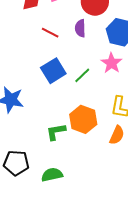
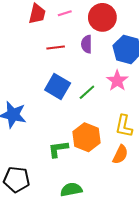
red line: (50, 33) -> (56, 48), turned -36
blue square: (53, 71) -> (58, 87), turned -30
green semicircle: (52, 175) -> (71, 190), moved

